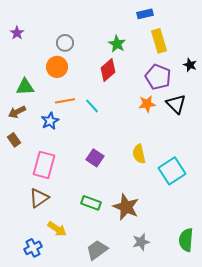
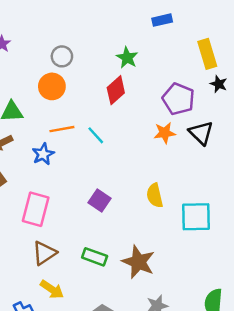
yellow rectangle: (159, 41) -> (207, 54), moved
cyan square: (172, 171) -> (196, 217), turned 32
brown triangle: (39, 198) -> (44, 253), moved

